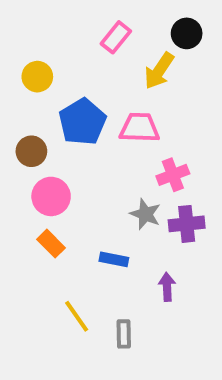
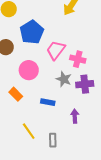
pink trapezoid: (139, 128) -> (56, 50), moved, turned -55
pink cross: (173, 175) -> (78, 59), turned 35
pink circle: (51, 196) -> (29, 70), moved

